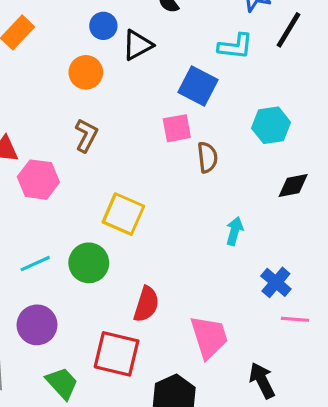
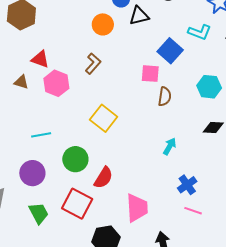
green circle: (89, 263) -> (75, 159), moved

